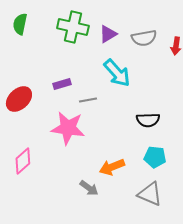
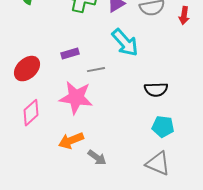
pink diamond: (23, 161) -> (31, 113), moved
orange arrow: (112, 167) -> (71, 141), moved

